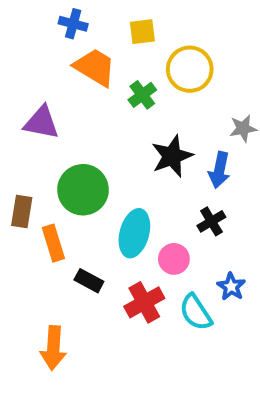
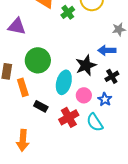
black star: (172, 156) -> (86, 65), moved
blue arrow: (219, 170) -> (107, 50), turned 78
black cross: (211, 221) -> (112, 76), moved
blue star: (231, 287) -> (105, 99), moved

